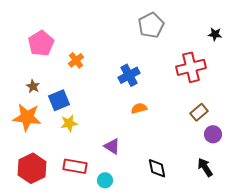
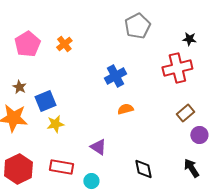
black star: (215, 34) -> (189, 39), moved
orange cross: (76, 60) -> (64, 44), moved

